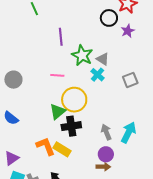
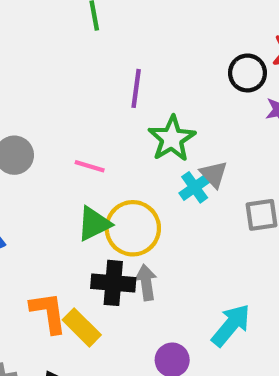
gray triangle: (103, 59) -> (214, 174), moved
pink line: (57, 75) -> (90, 166), moved
green triangle: (58, 112) -> (94, 224), moved
gray arrow: (106, 132) -> (146, 282), moved

